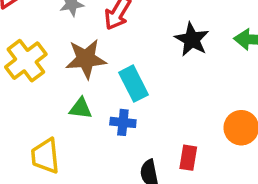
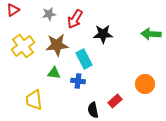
black star: (192, 39) -> (103, 34), moved, turned -30
red rectangle: (188, 158) -> (115, 101), turned 40

